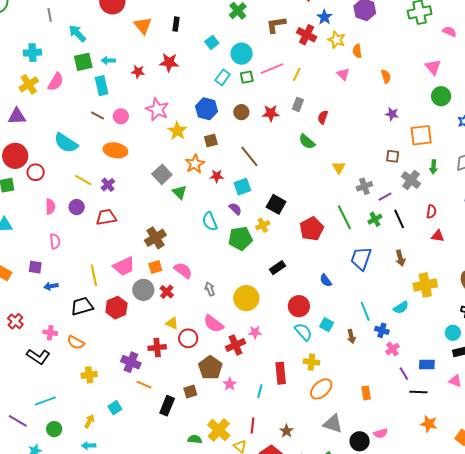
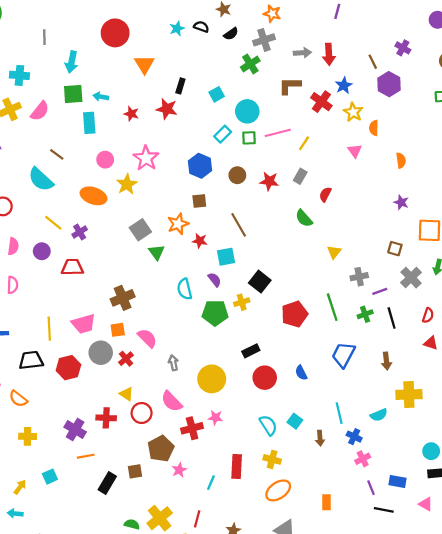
black rectangle: (176, 24) -> (180, 86), moved
cyan arrow: (77, 33) -> (72, 62), turned -132
brown line: (98, 115) -> (57, 154), moved
yellow star: (177, 131) -> (127, 184), moved
red circle: (299, 306) -> (265, 378), moved
orange line: (144, 385) -> (86, 456), turned -42

